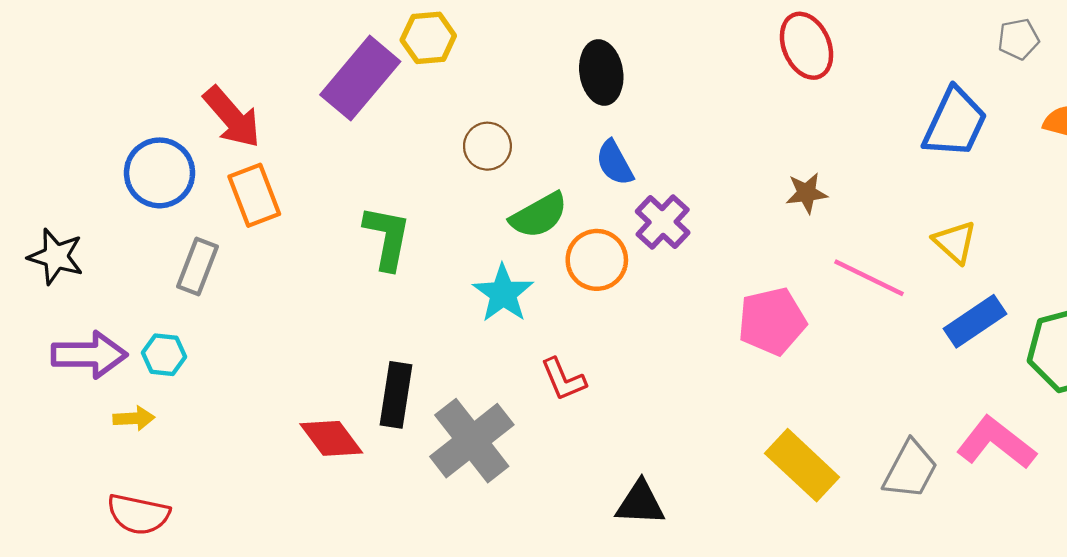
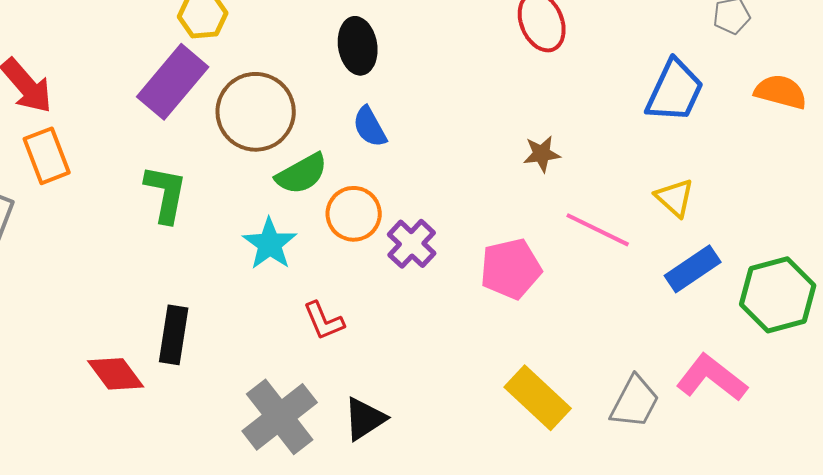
purple rectangle: (360, 78) -> (173, 82), moved
brown circle: (487, 146) -> (256, 112), size x1.8
purple cross: (663, 222) -> (412, 244), moved
gray cross: (472, 441) -> (280, 417), moved
black triangle: (640, 503) -> (365, 419), moved, turned -36

